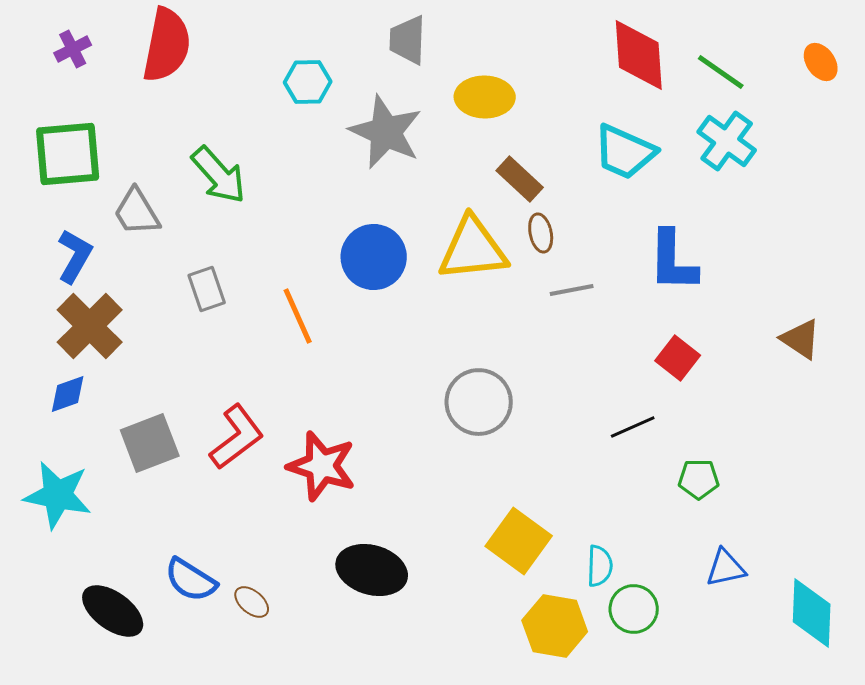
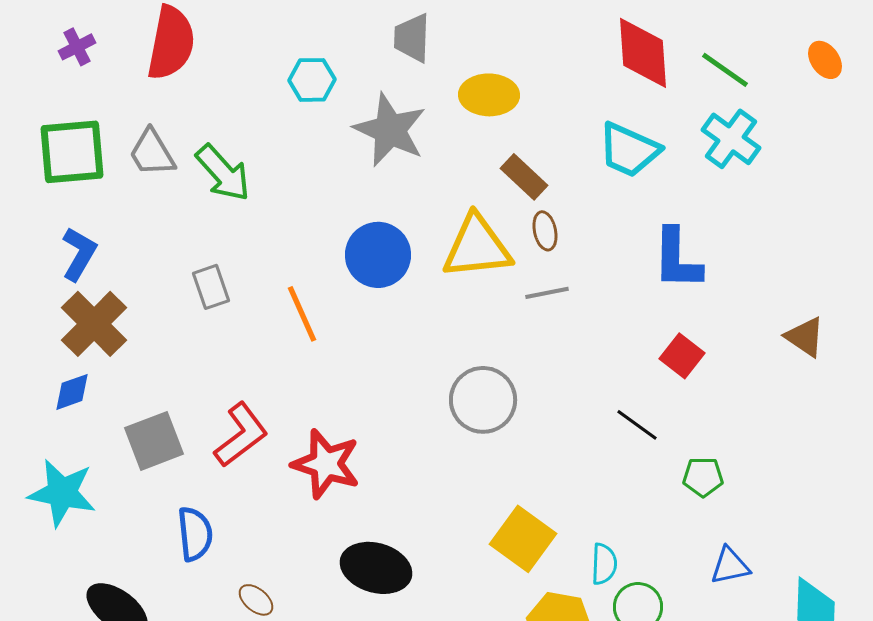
gray trapezoid: (137, 212) -> (152, 153), moved
gray line: (572, 290) -> (547, 293), moved
black line: (633, 427) -> (637, 425), turned 60
blue semicircle: (191, 580) -> (195, 534), moved, turned -128

